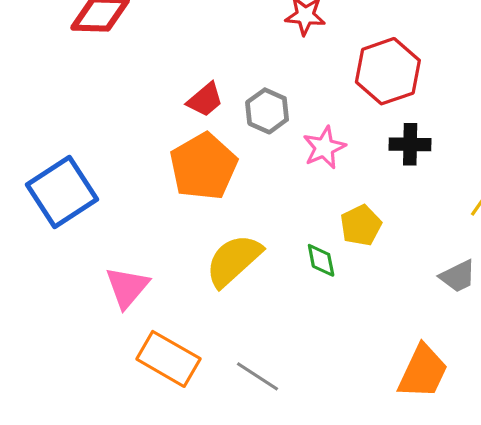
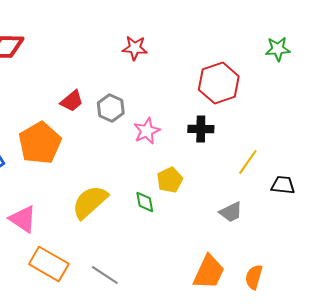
red hexagon: (388, 71) -> (219, 83), moved
orange pentagon: (203, 167) -> (40, 143), moved
pink triangle: (127, 287) -> (23, 219), turned -36

